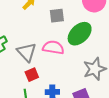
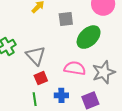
pink semicircle: (53, 47) -> (75, 68), moved

